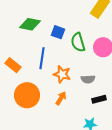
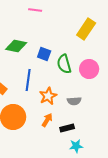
orange star: (62, 74) -> (48, 96), turned 30
black rectangle: (99, 99) -> (67, 128), moved

